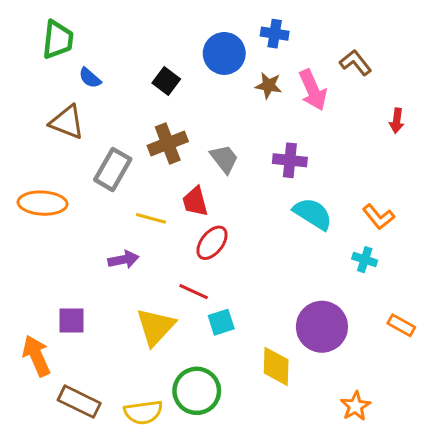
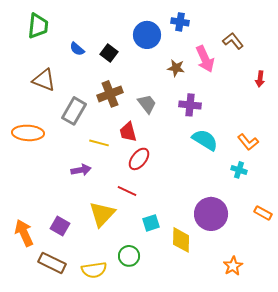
blue semicircle: (90, 78) -> (77, 49), moved
brown star: (268, 85) -> (176, 68), moved
purple square: (72, 321) -> (60, 226), moved, turned 30
cyan square: (221, 322) -> (151, 223), moved
green circle: (197, 391) -> (129, 256), size x0.7

